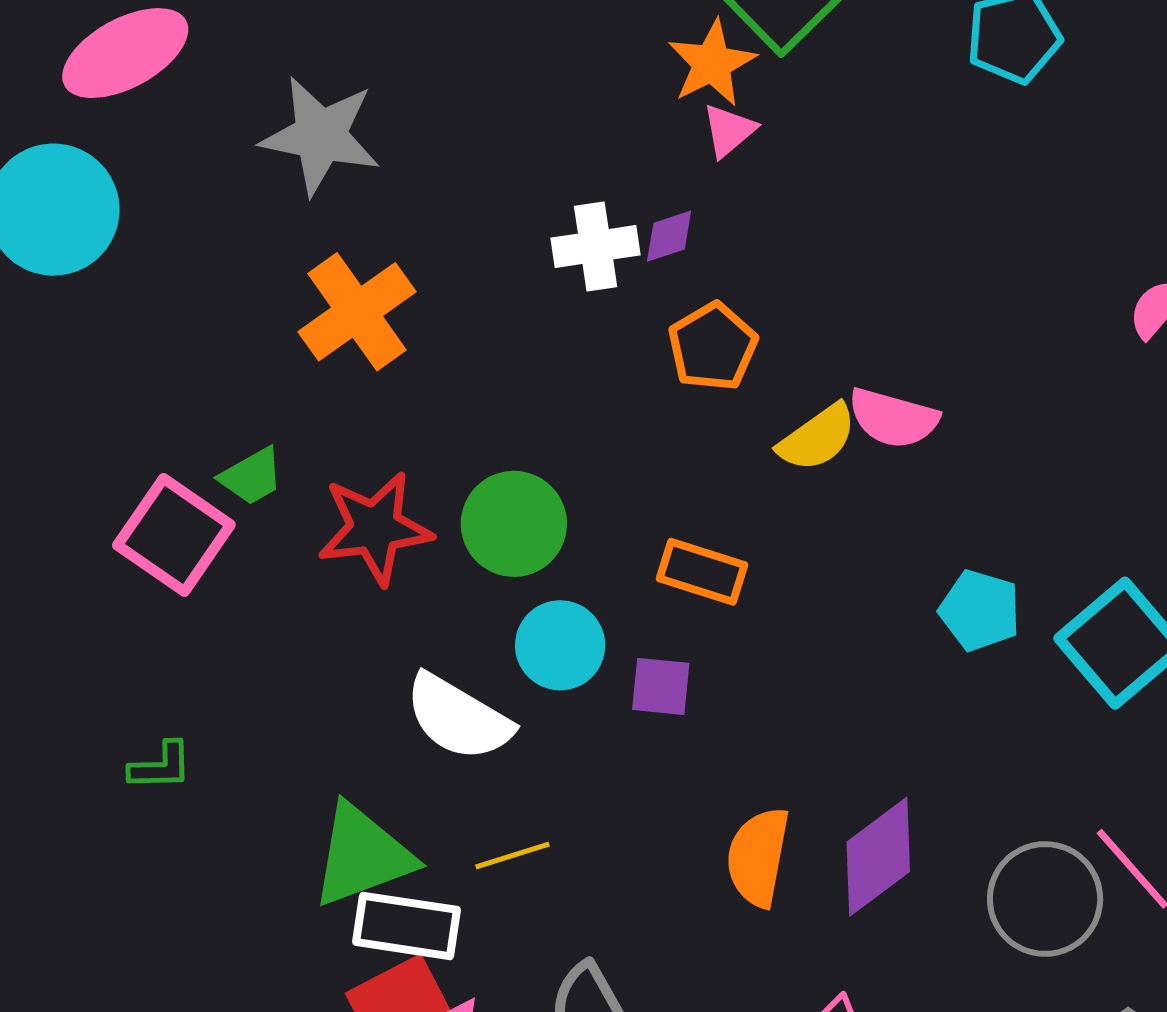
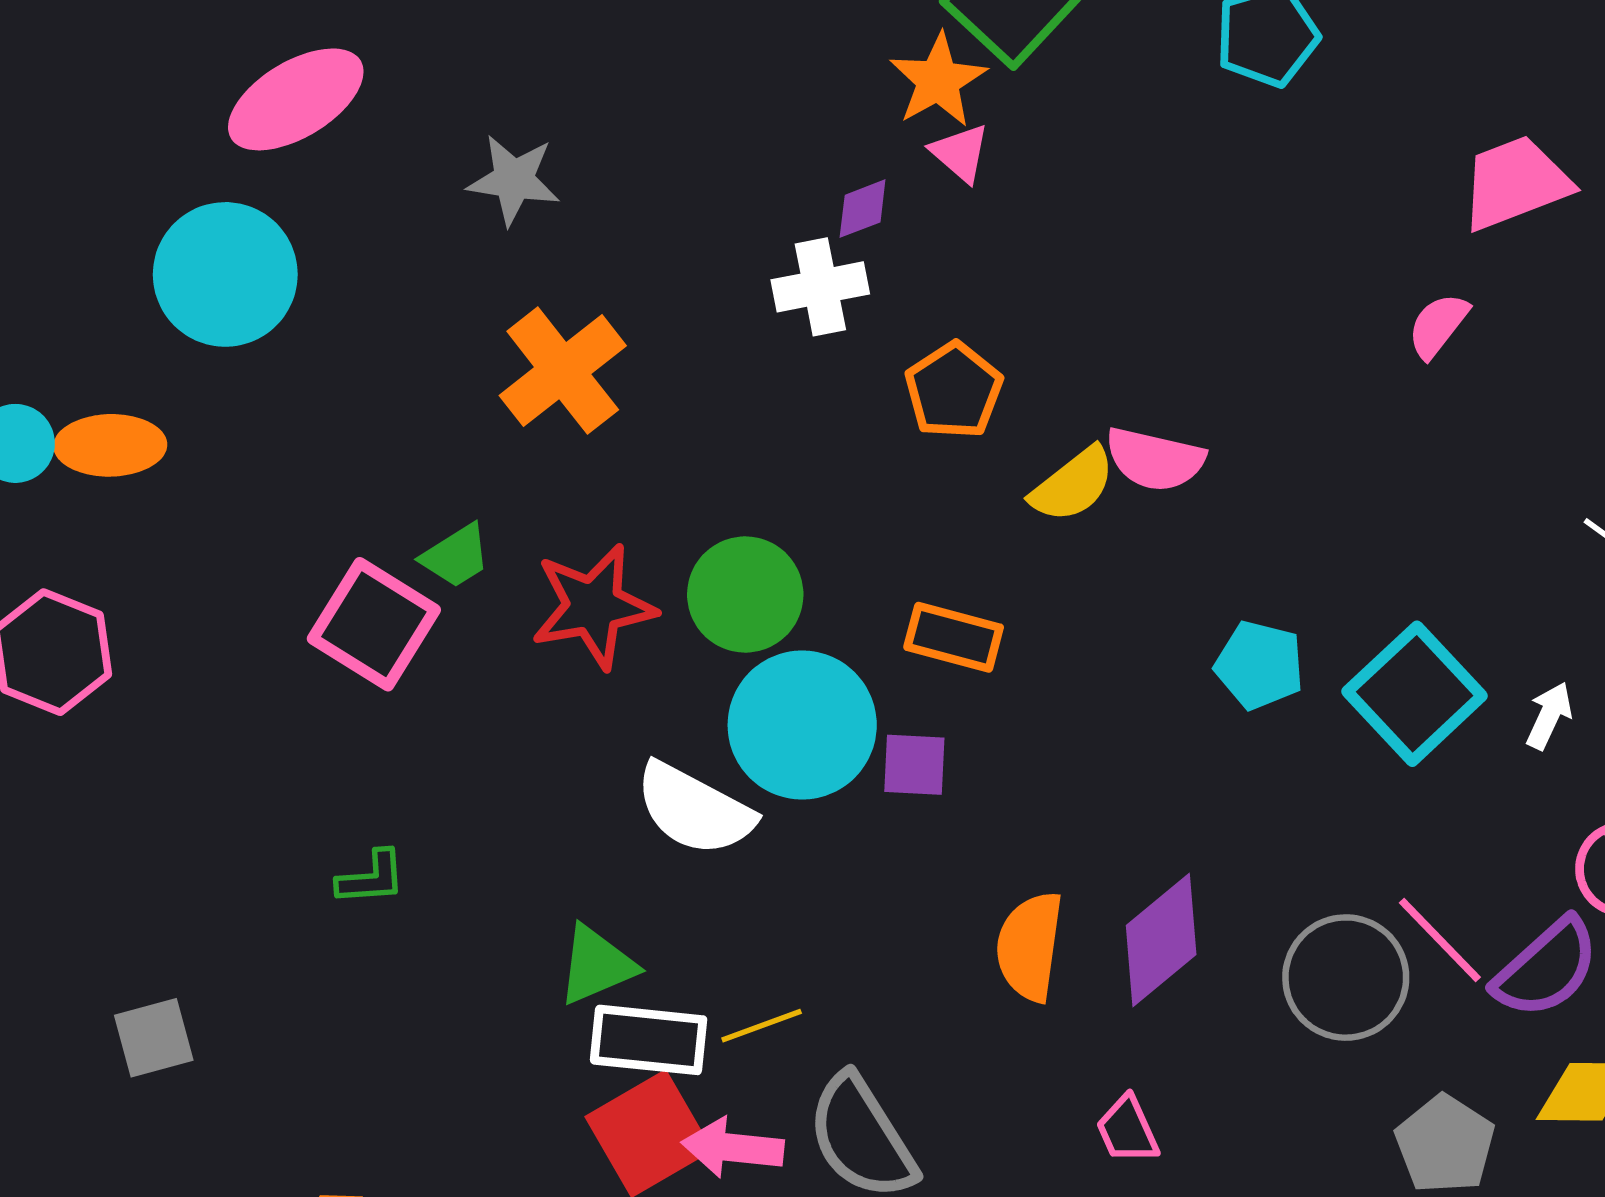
pink triangle: (729, 130) -> (960, 153), turned -36
gray star: (320, 136) -> (514, 180), size x0.7
purple diamond: (669, 236) -> (863, 209), moved
cyan circle: (560, 645) -> (802, 725), size x1.5
green triangle: (362, 855) -> (596, 965), size x0.7
yellow line: (513, 856) -> (762, 1026), moved

